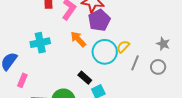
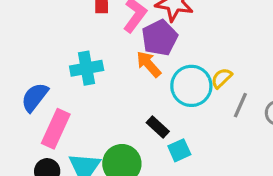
purple pentagon: (99, 20) -> (160, 38), moved
pink rectangle: (22, 80) -> (56, 129), size x1.6

